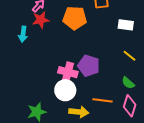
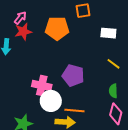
pink cross: (68, 72) -> (42, 85), moved
green semicircle: (128, 83) -> (113, 91), turned 48
orange line: (103, 100) -> (74, 110), moved

